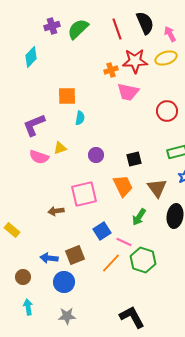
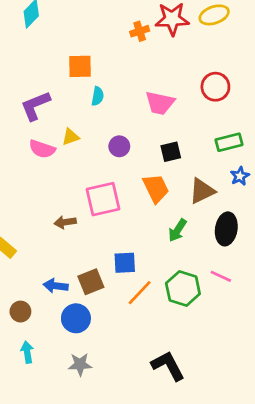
pink trapezoid: (128, 92) -> (160, 103), moved
brown triangle: (157, 188) -> (202, 191), turned 40
blue square: (102, 231) -> (125, 263), moved, turned 30
pink line: (124, 242) -> (221, 276), moved

